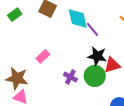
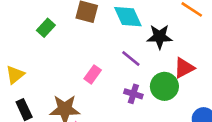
purple line: (92, 29) -> (131, 59), moved
black star: (97, 56) -> (160, 37), moved

